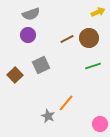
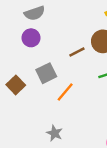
brown line: (67, 39) -> (77, 52), moved
orange line: (66, 103) -> (65, 92), moved

